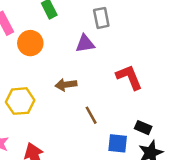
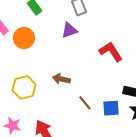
brown arrow: (66, 85) -> (61, 79), moved, turned 30
brown line: (91, 115) -> (85, 103), moved

